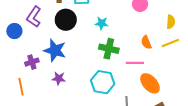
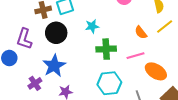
blue star: (55, 50) -> (54, 66), turned -30

